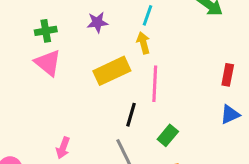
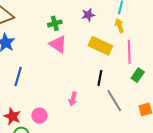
yellow rectangle: (112, 71) -> (100, 46), turned 55
black line: (131, 115) -> (100, 78), moved
green rectangle: (168, 135) -> (138, 75), moved

